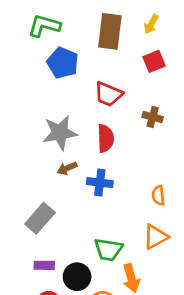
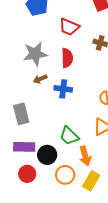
gray rectangle: (40, 218) -> (21, 114), turned -55
green trapezoid: (108, 250) -> (69, 136), turned 35
purple rectangle: (44, 265) -> (24, 147), size x1.5

